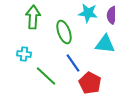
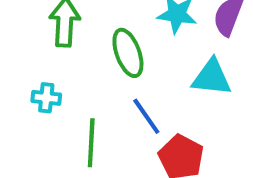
green line: (46, 76) -> (91, 143), turned 50

